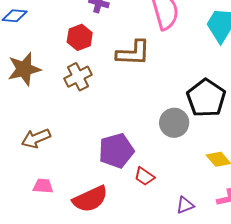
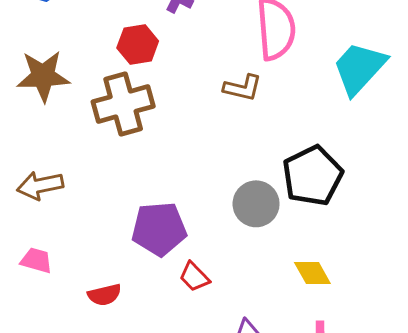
brown L-shape: (133, 53) -> (243, 88), moved, size x0.7
brown cross: (78, 77) -> (123, 104), size x1.4
red semicircle: (90, 199) -> (104, 295), size x0.6

